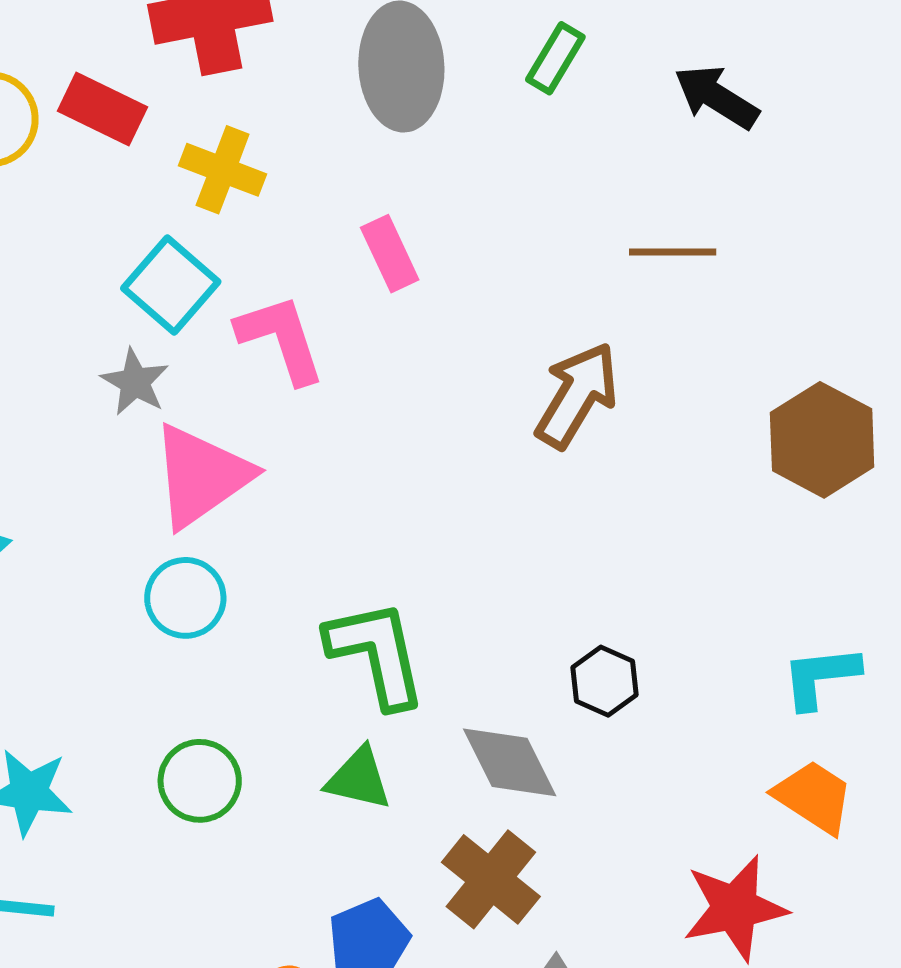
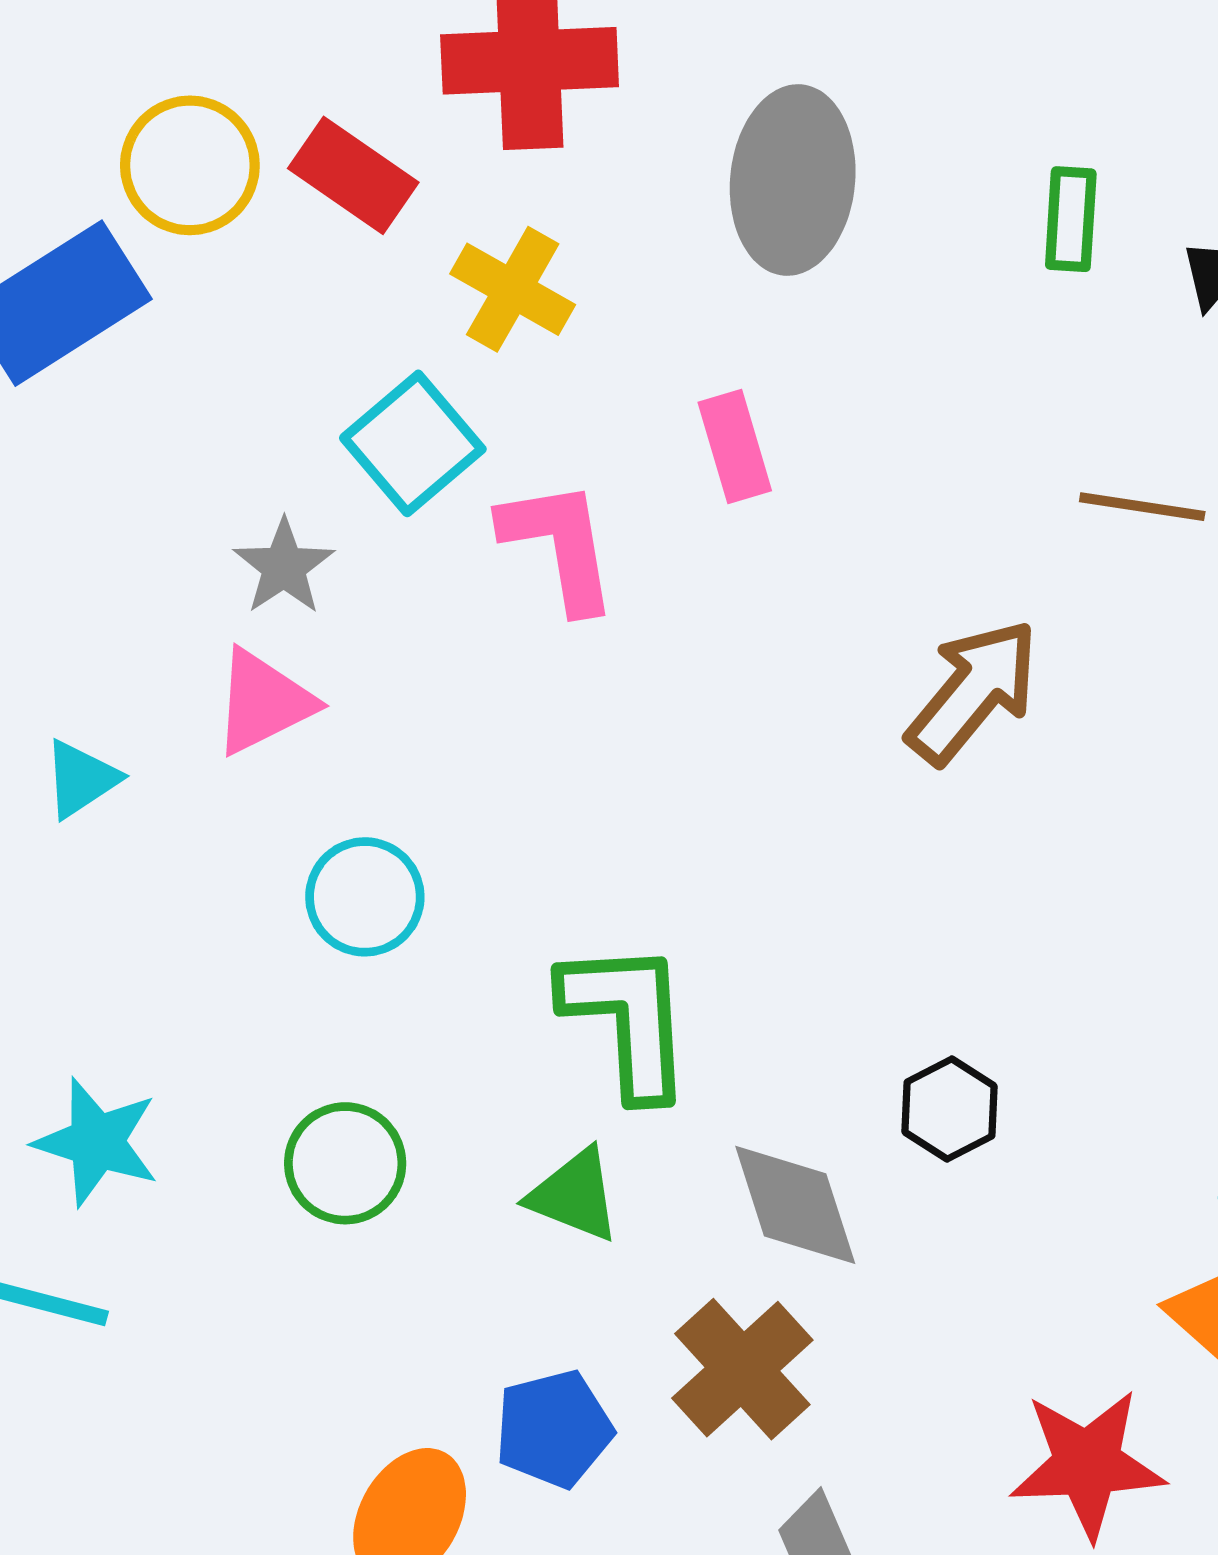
green rectangle: (555, 58) -> (1071, 219), moved, turned -36
gray star: (135, 382) -> (284, 567), moved
pink triangle: (201, 476) -> (263, 702), moved, size x0.7

